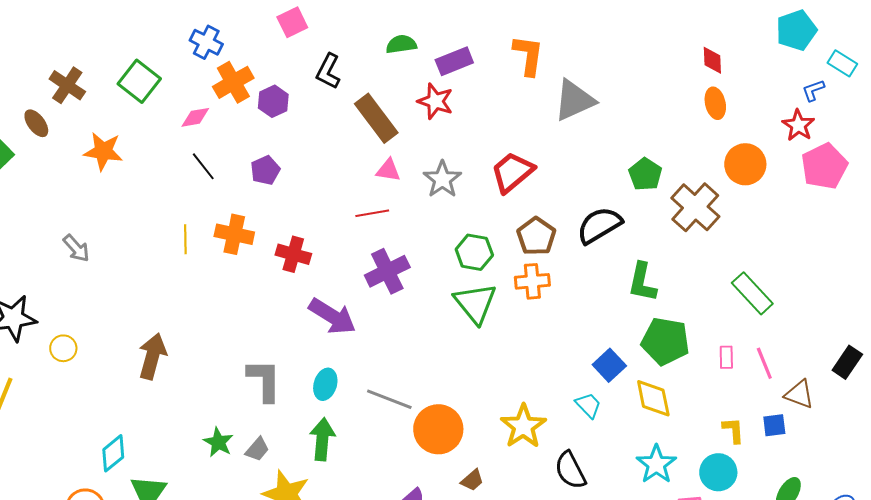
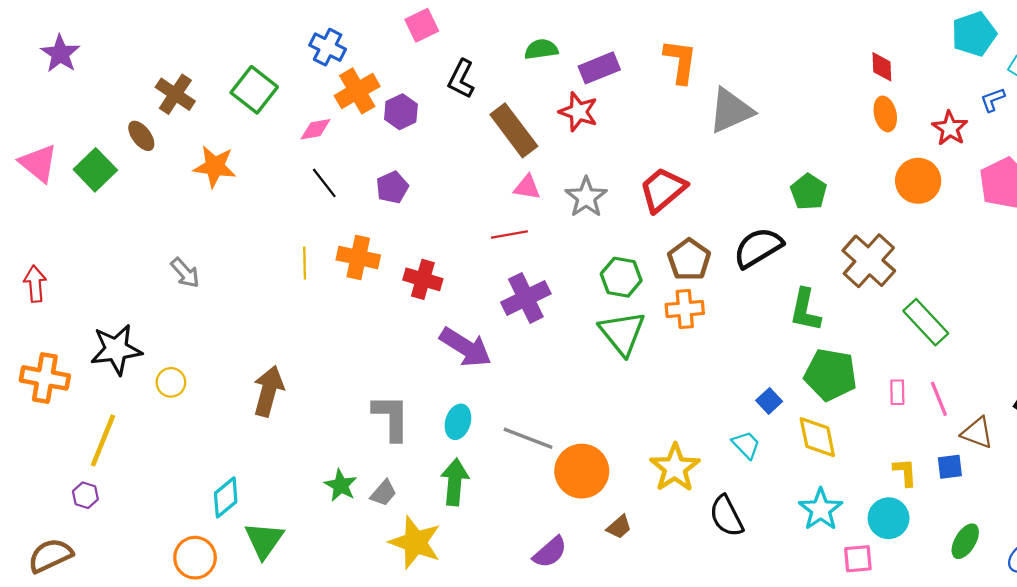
red star: (798, 125) -> (950, 128), moved
brown cross: (695, 207) -> (869, 261), moved
blue square: (609, 365) -> (769, 401), size x0.7

